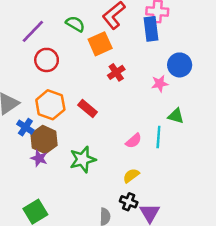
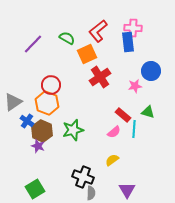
red circle: (47, 60) -> (51, 85), moved
red cross: (116, 72) -> (100, 77), size x1.5
red rectangle: (88, 108) -> (123, 115), moved
green star: (83, 159) -> (73, 130), moved
black cross: (129, 202) -> (83, 177), moved, size x1.5

